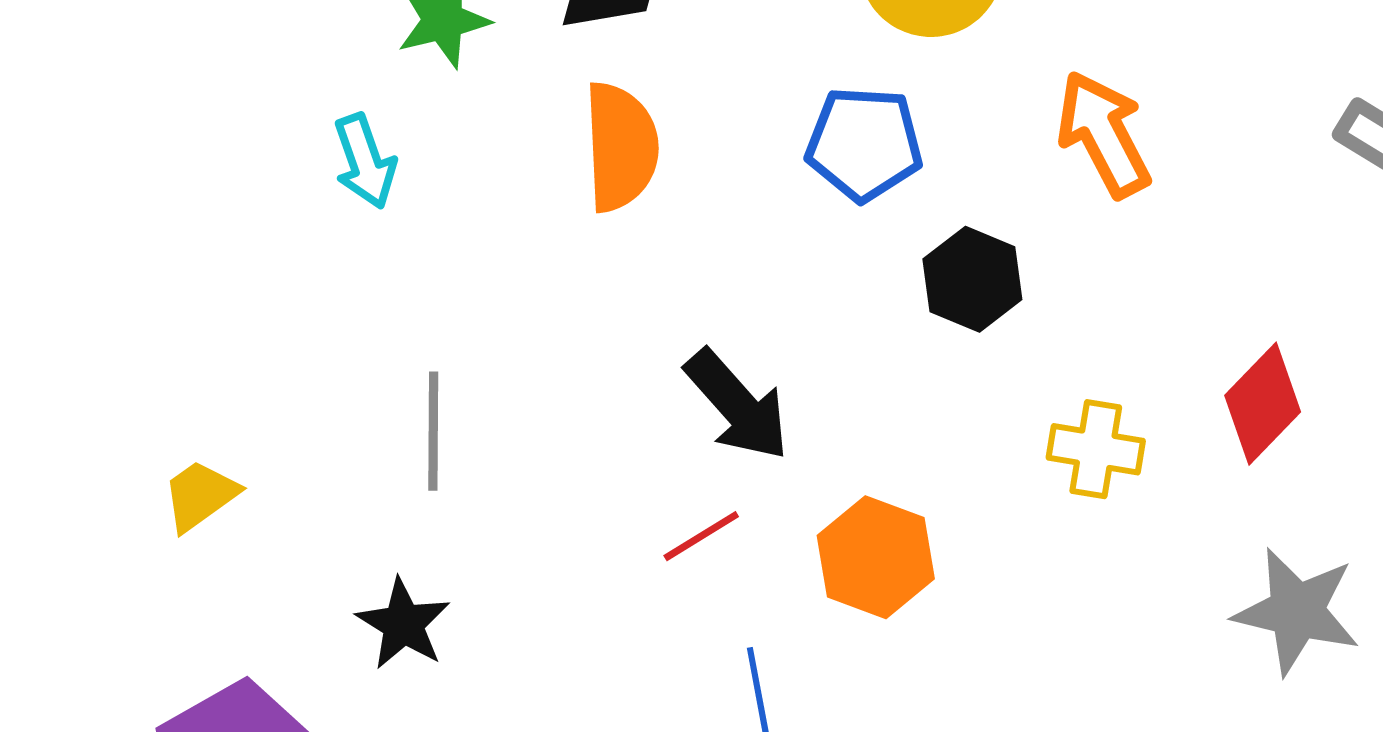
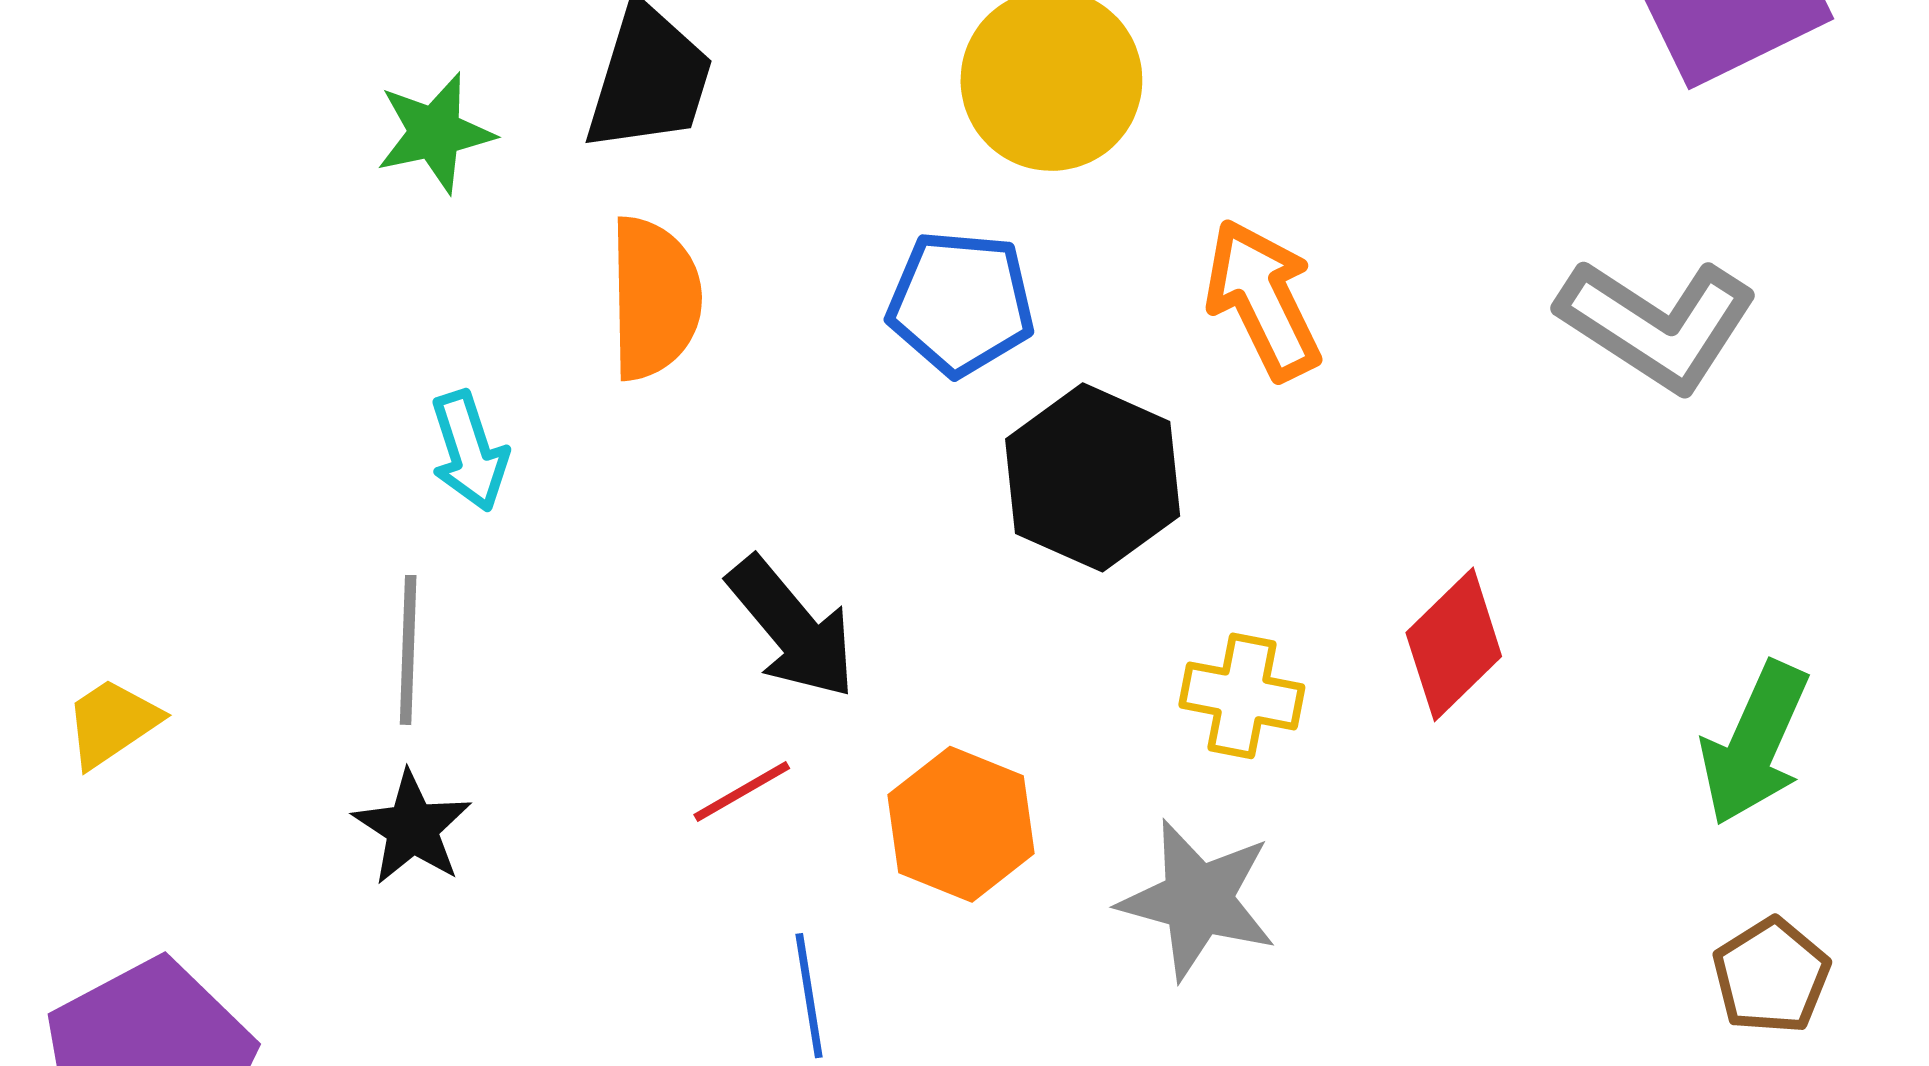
cyan arrow: (365, 161) -> (469, 451), moved
black hexagon: (972, 279) -> (1093, 477), size x1.4
gray star: (1297, 611) -> (1198, 900), moved
black star: (403, 624) -> (412, 828), moved

